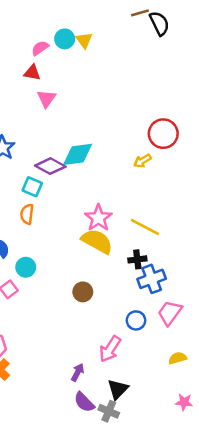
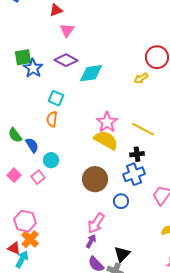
red triangle: (32, 73) -> (56, 10), turned -32
purple diamond: (50, 166) -> (66, 60), moved
blue cross: (152, 279) -> (134, 174), moved
brown circle: (83, 292) -> (95, 179), size x1.6
blue circle: (136, 320) -> (121, 201), moved
pink arrow: (110, 349) -> (96, 223), moved

